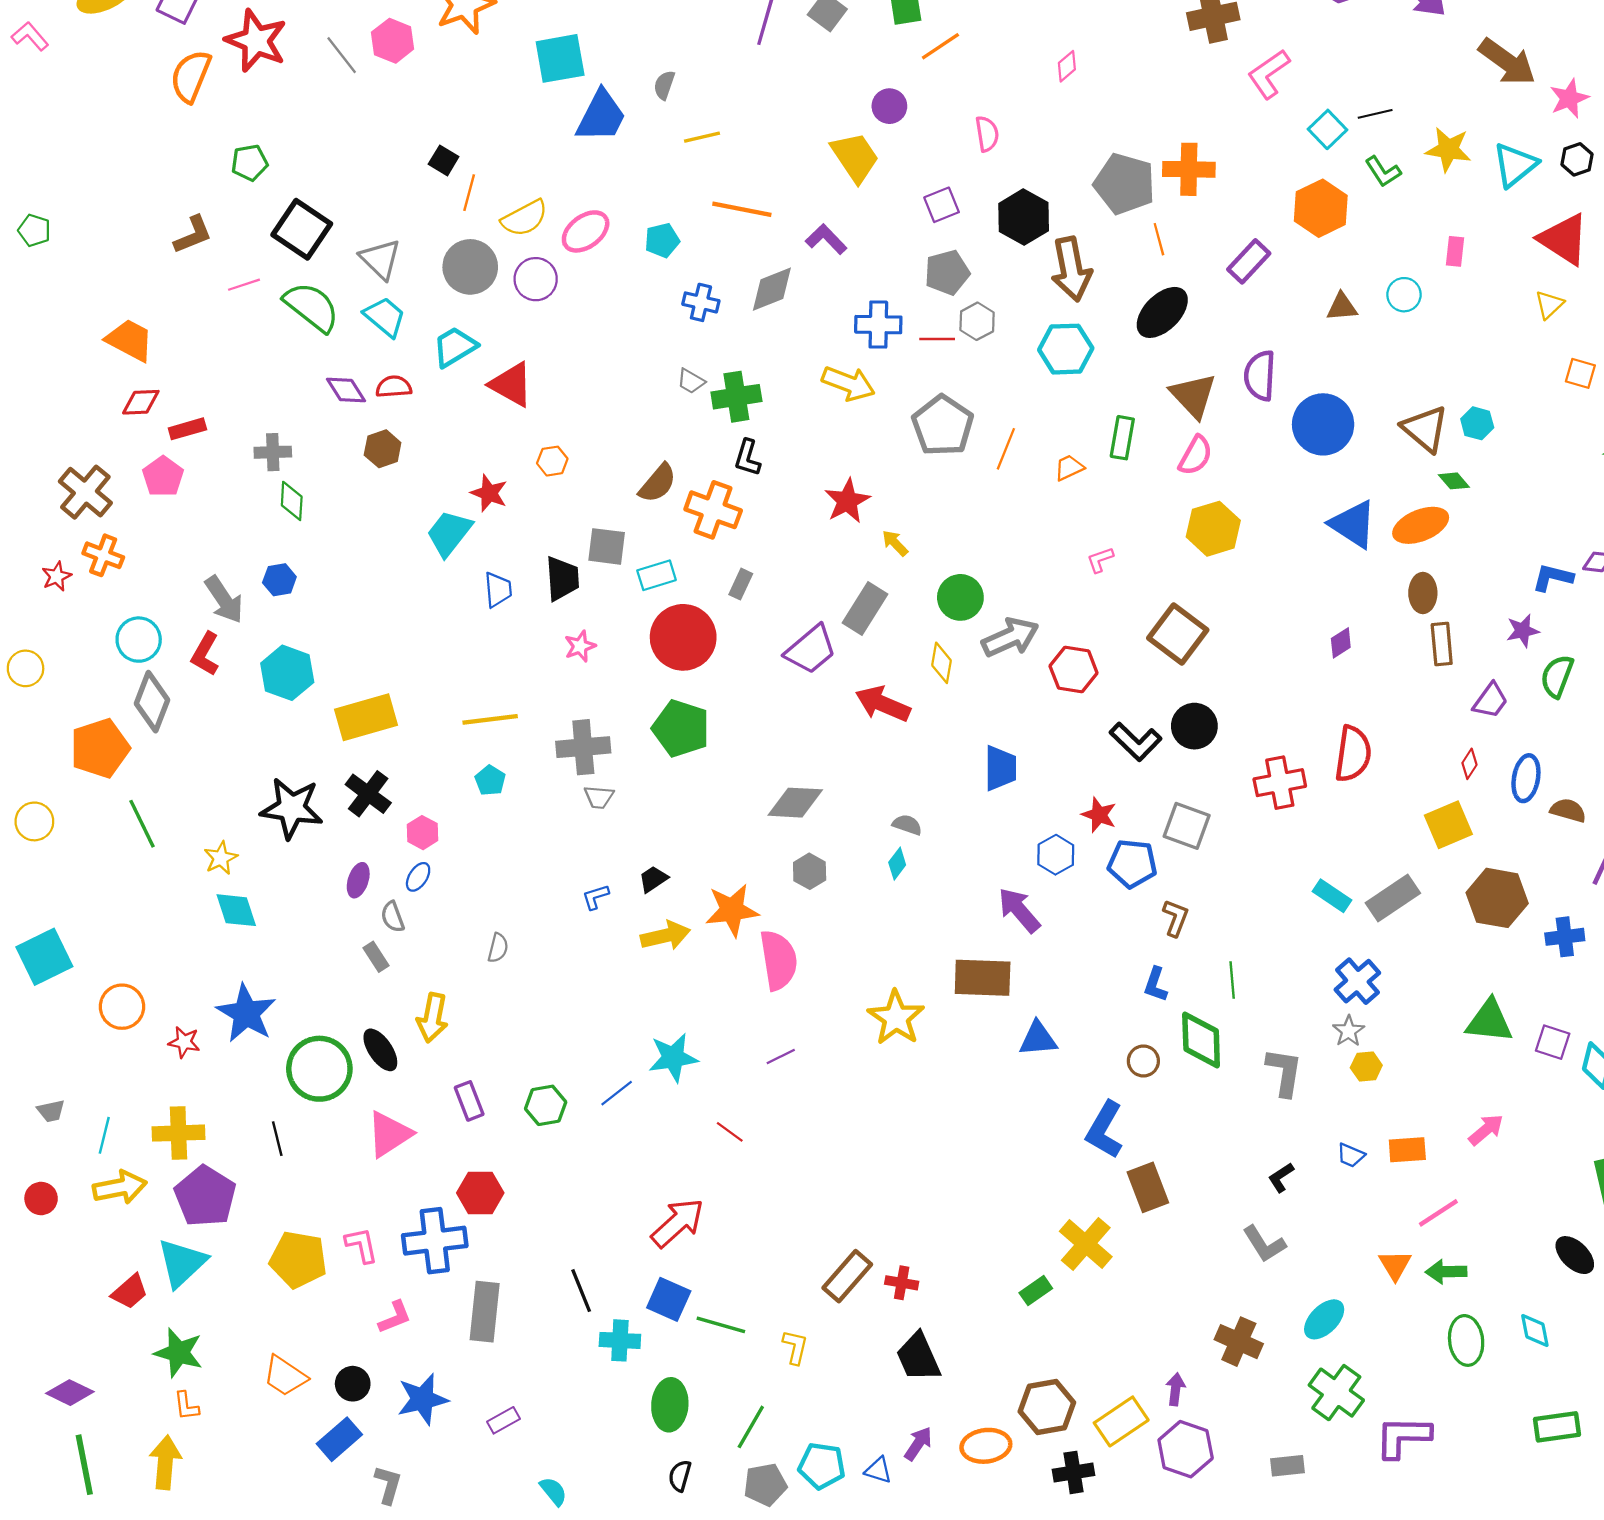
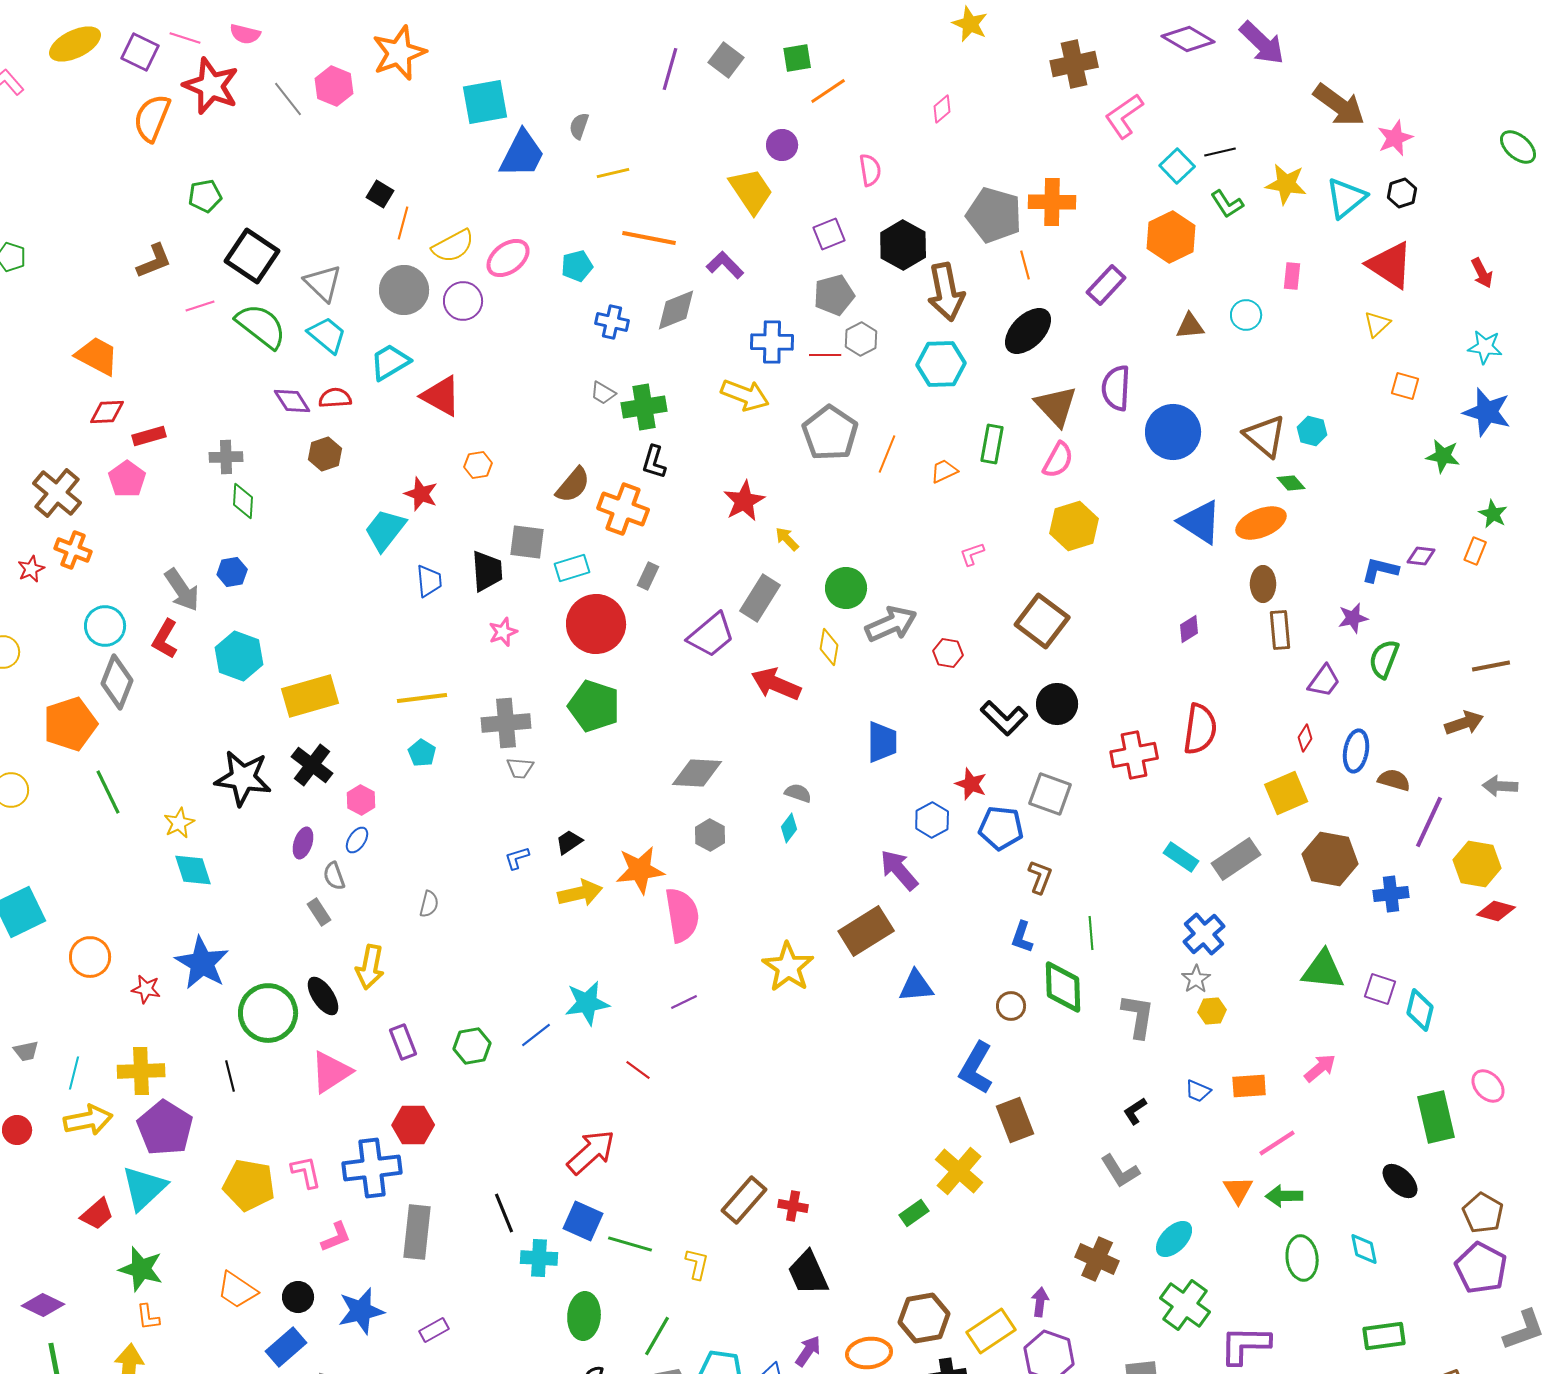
red hexagon: (1074, 670) -> (948, 653), size x0.7
brown rectangle: (983, 978) -> (866, 931), turned -34

